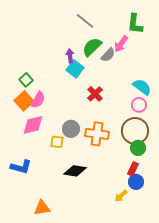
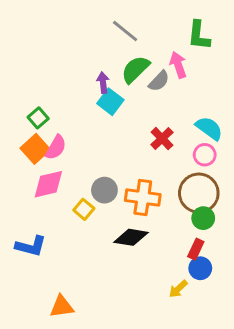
pink arrow: (121, 44) -> (178, 65), turned 126
red cross: (95, 94) -> (162, 139), moved
yellow square: (57, 142) -> (84, 209), turned 32
black diamond: (75, 171) -> (131, 237), moved

